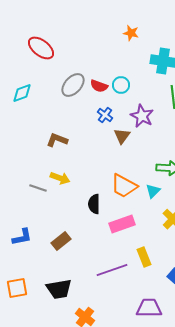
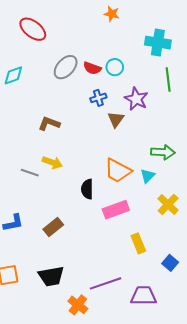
orange star: (131, 33) -> (112, 14), moved
blue cross: (105, 115) -> (98, 98), turned 35
purple line: (112, 270) -> (106, 283), moved

